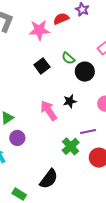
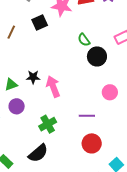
black square: (42, 66) -> (40, 22), moved
black star: (70, 101) -> (33, 77), moved
green cross: (71, 146) -> (48, 124), moved

